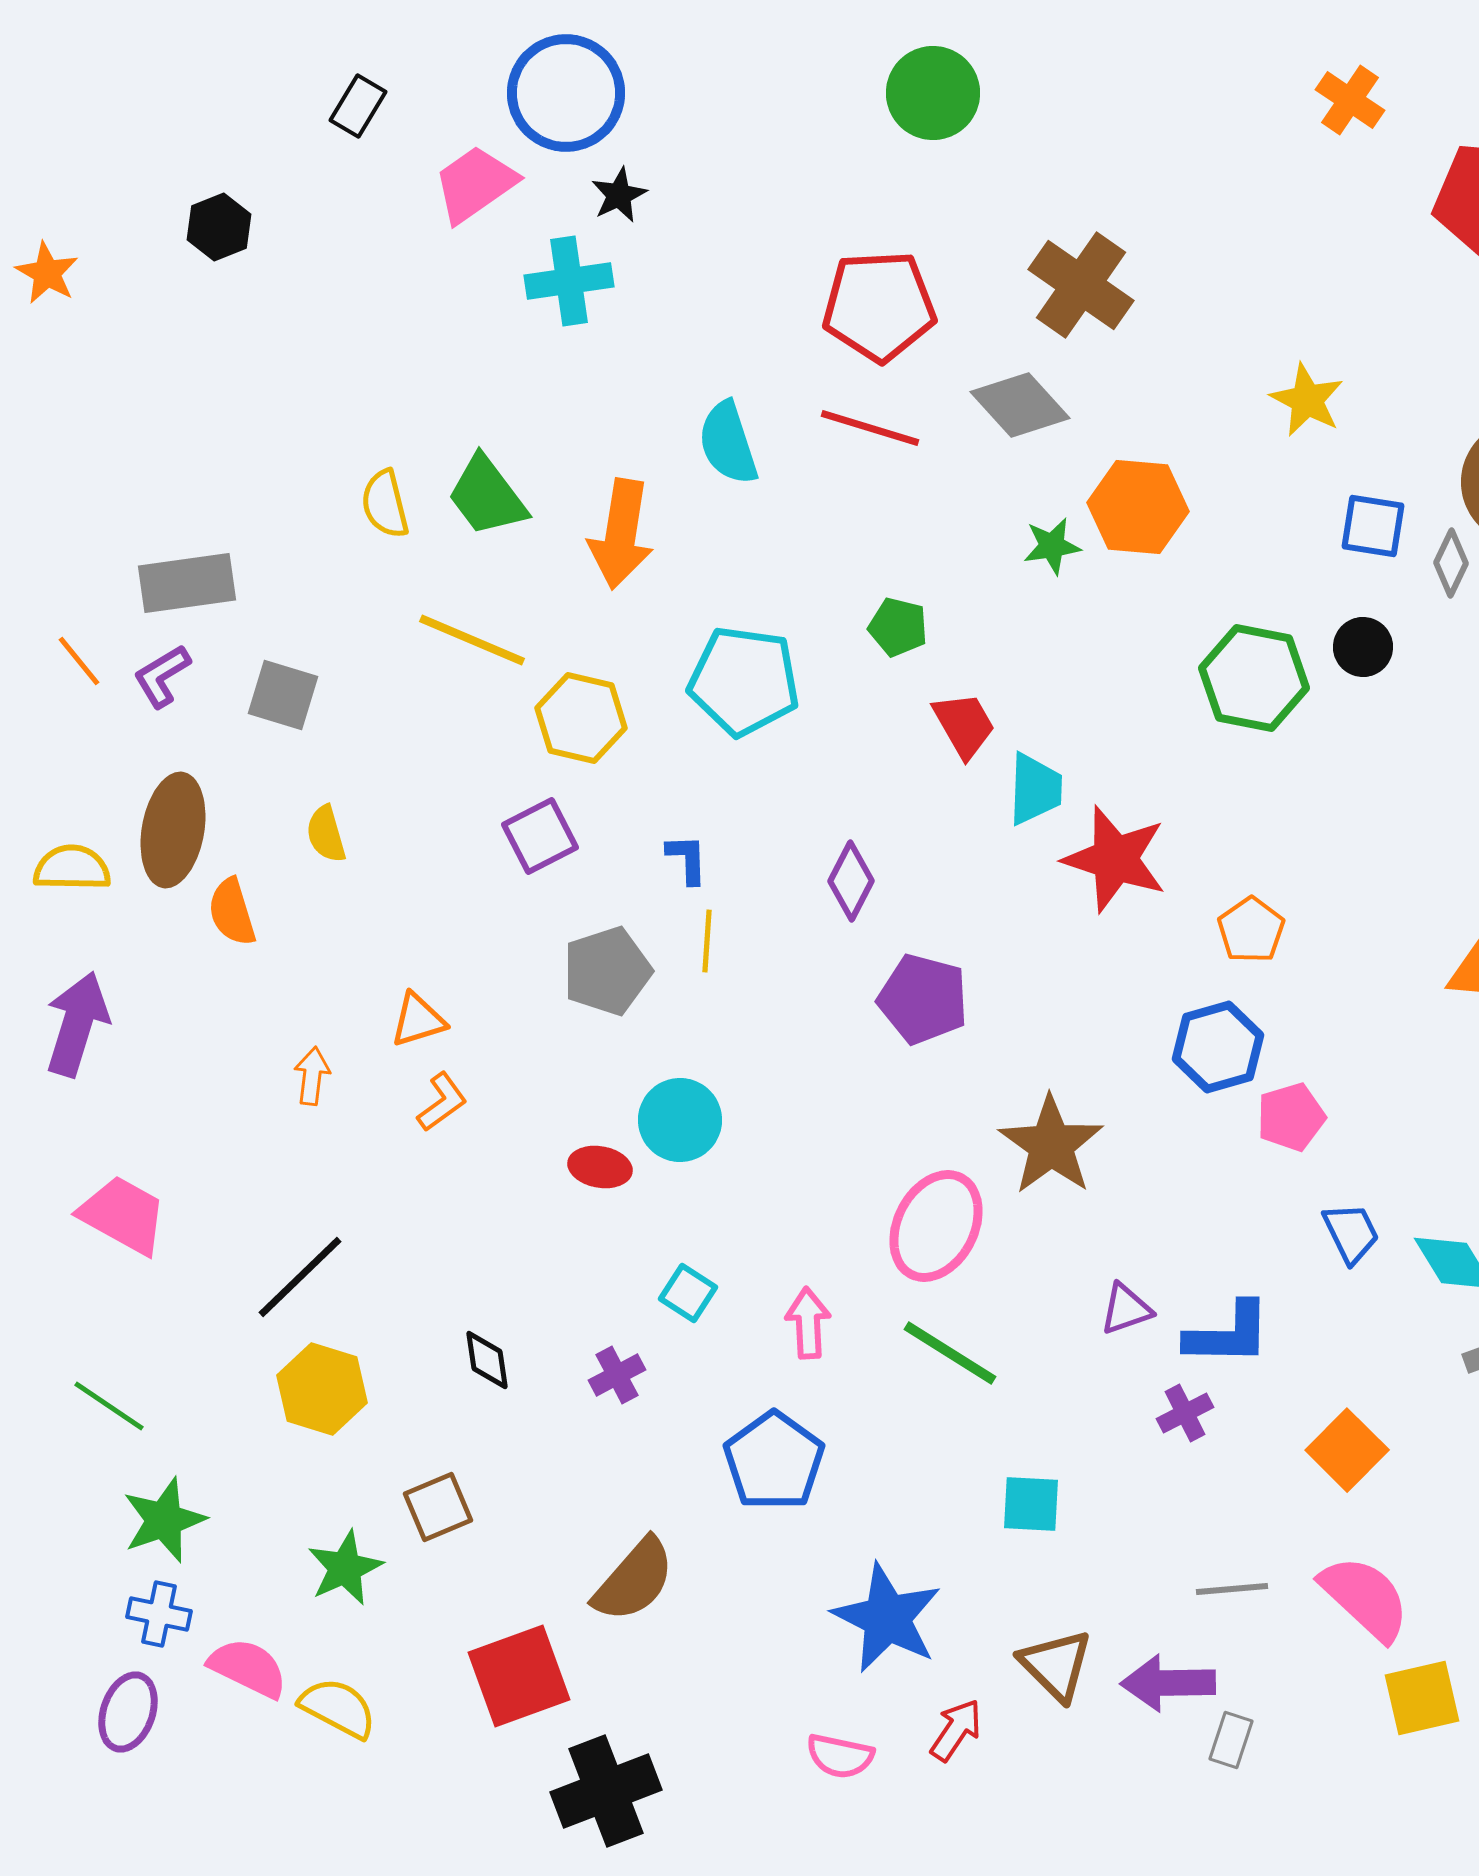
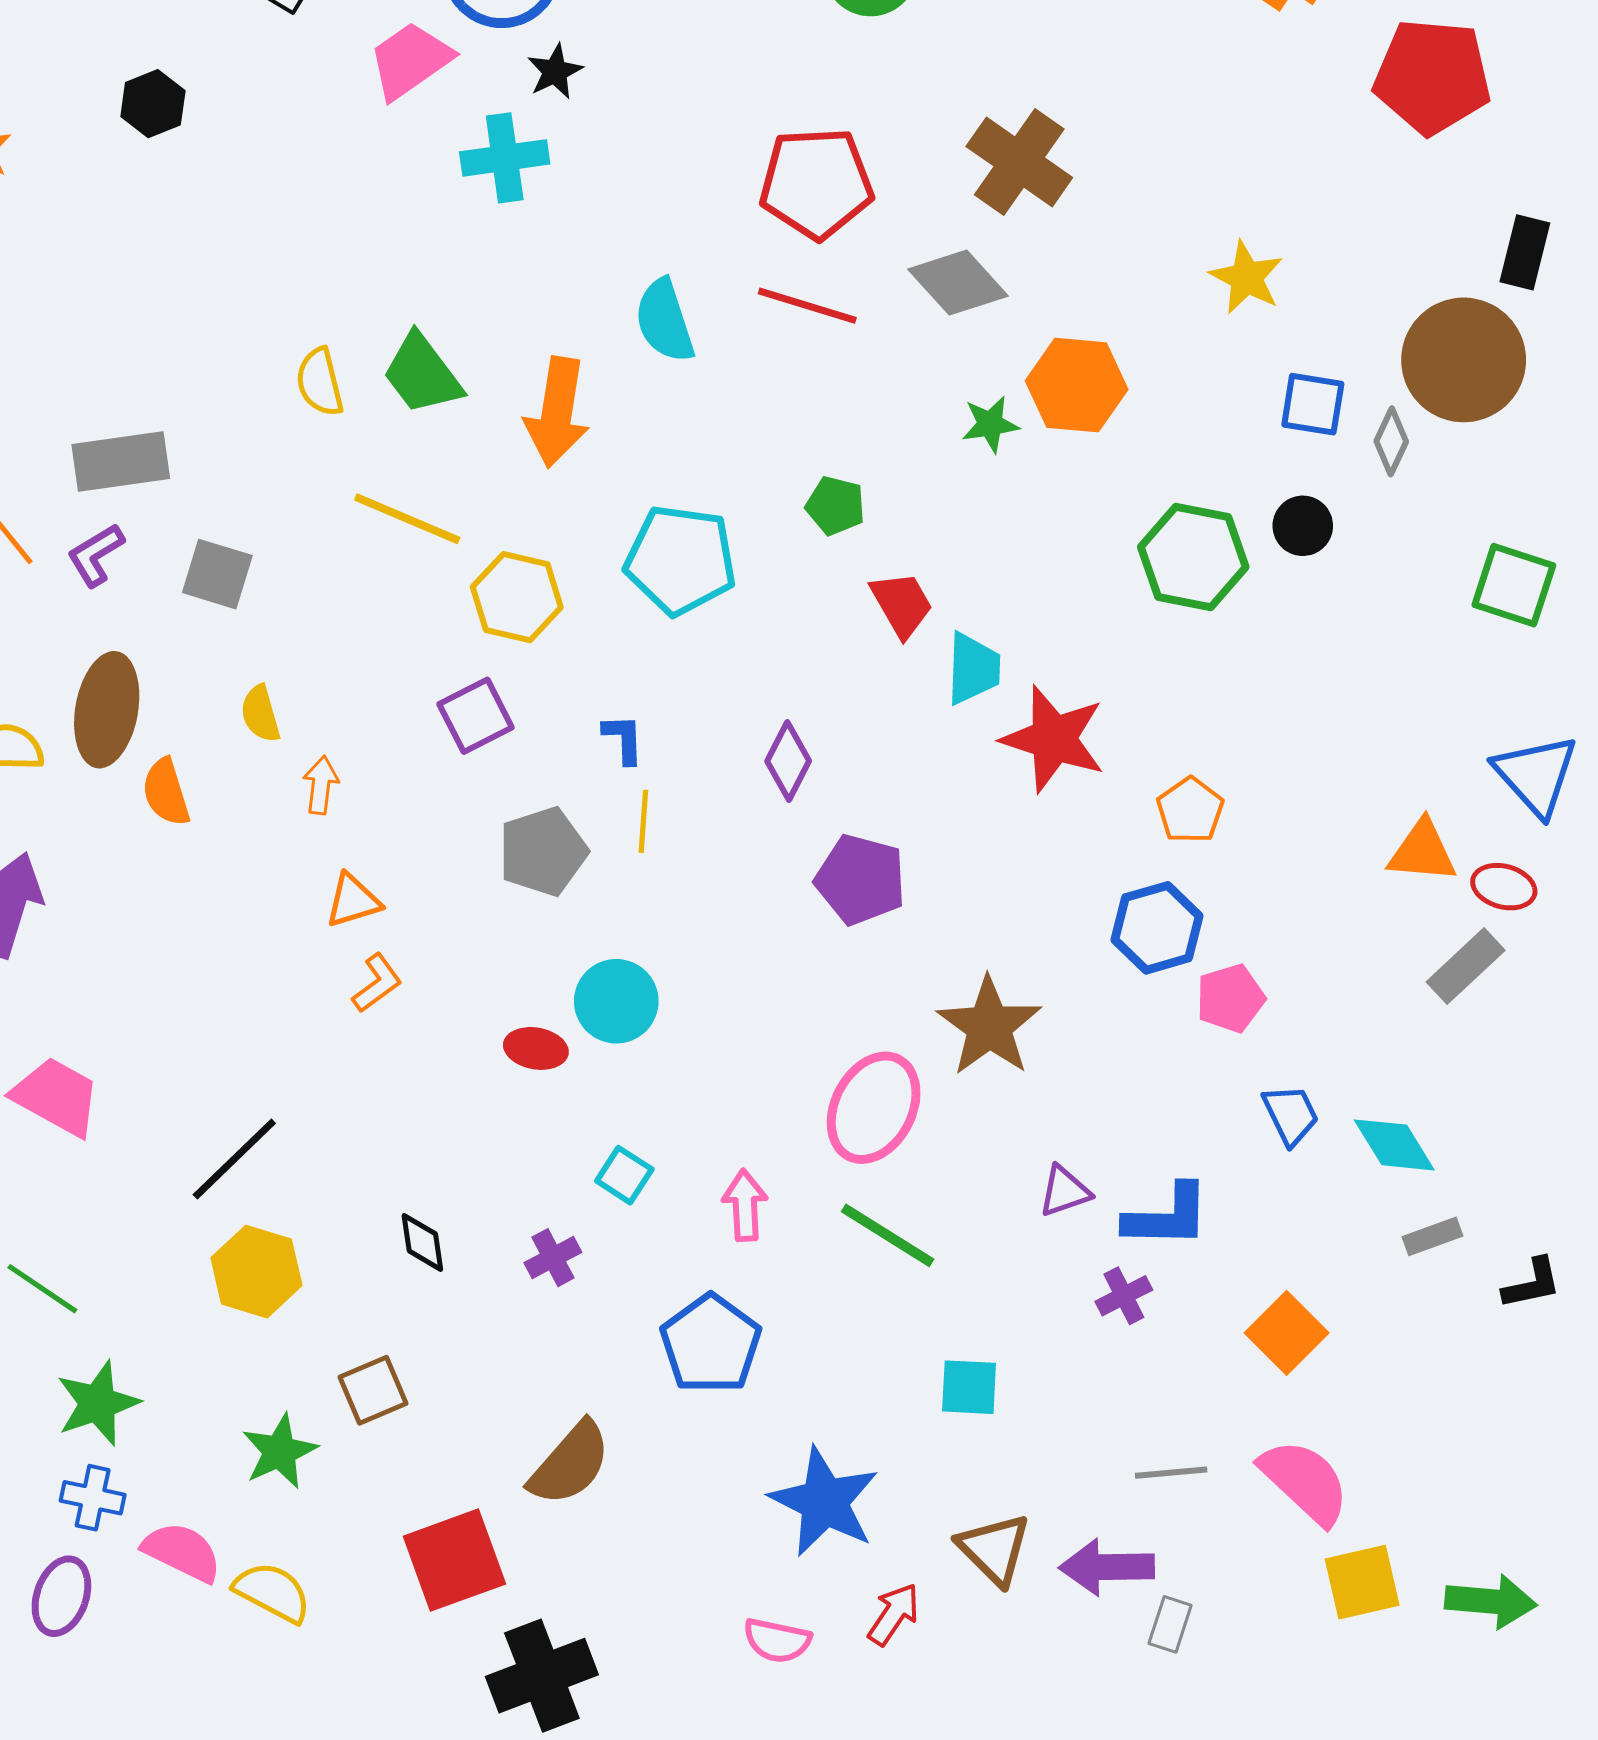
orange arrow: (312, 1076) -> (321, 785), moved

